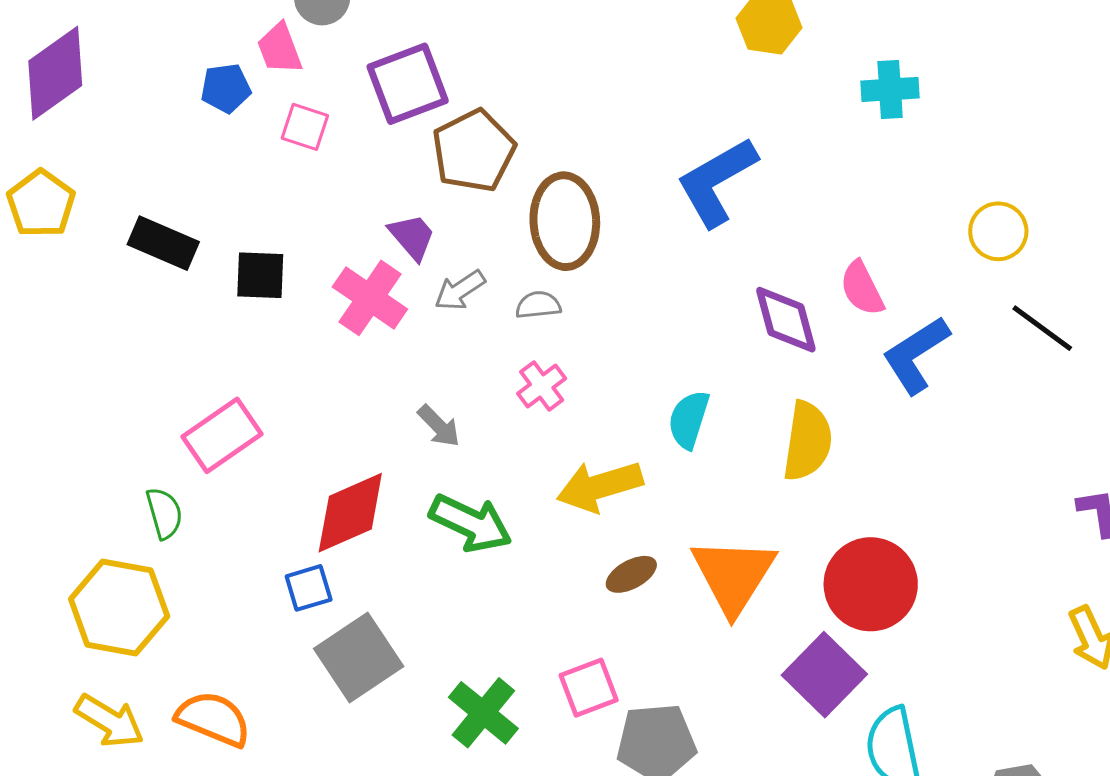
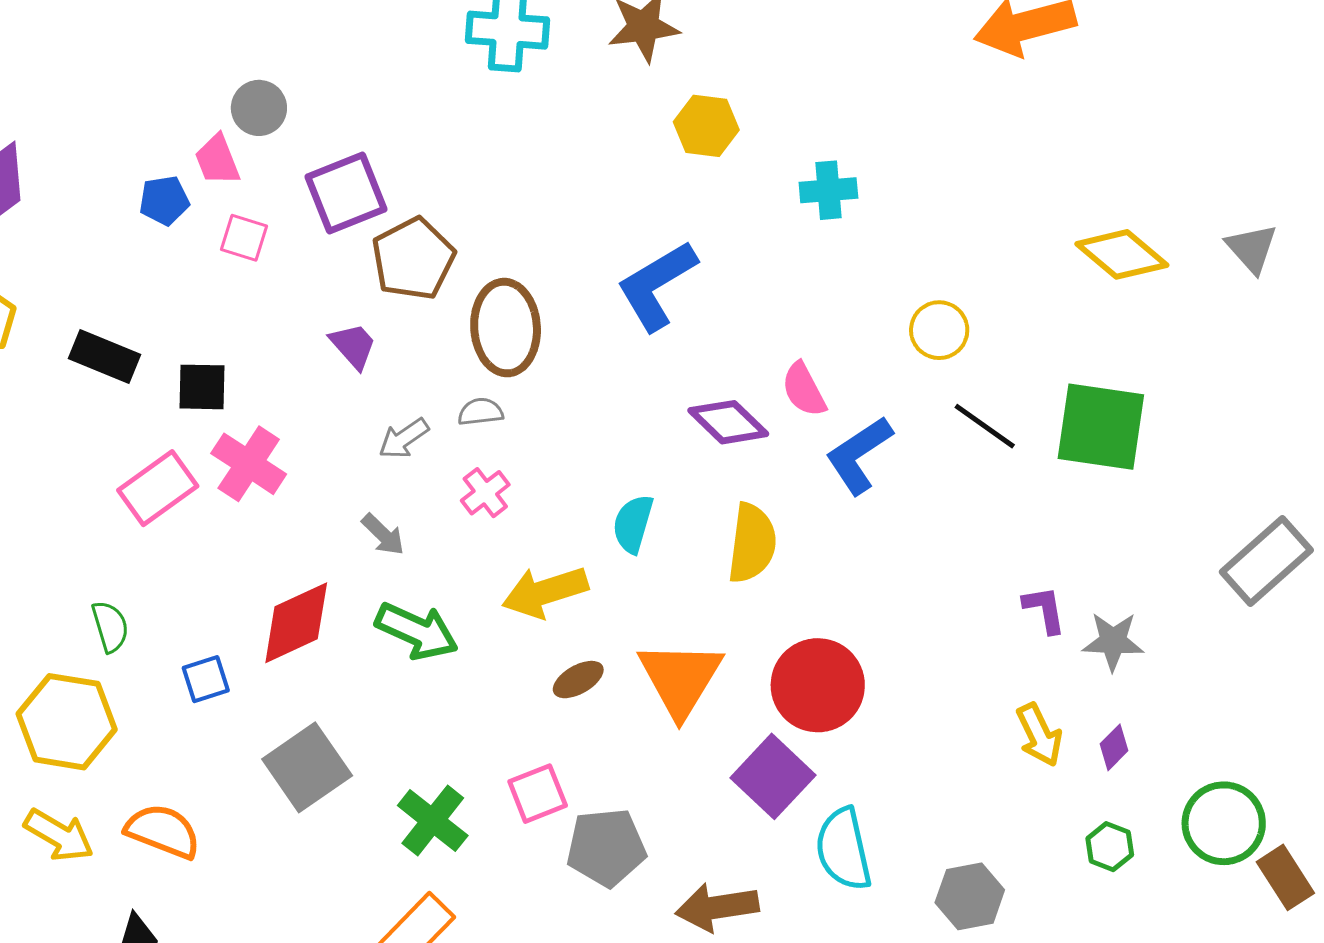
gray arrow: (460, 290) -> (404, 438), moved
pink cross: (370, 298) -> (249, 464), moved
purple diamond: (786, 320) -> (728, 422), turned -30
pink rectangle: (222, 435) -> (158, 488), moved
blue square: (309, 588) -> (206, 679), moved

